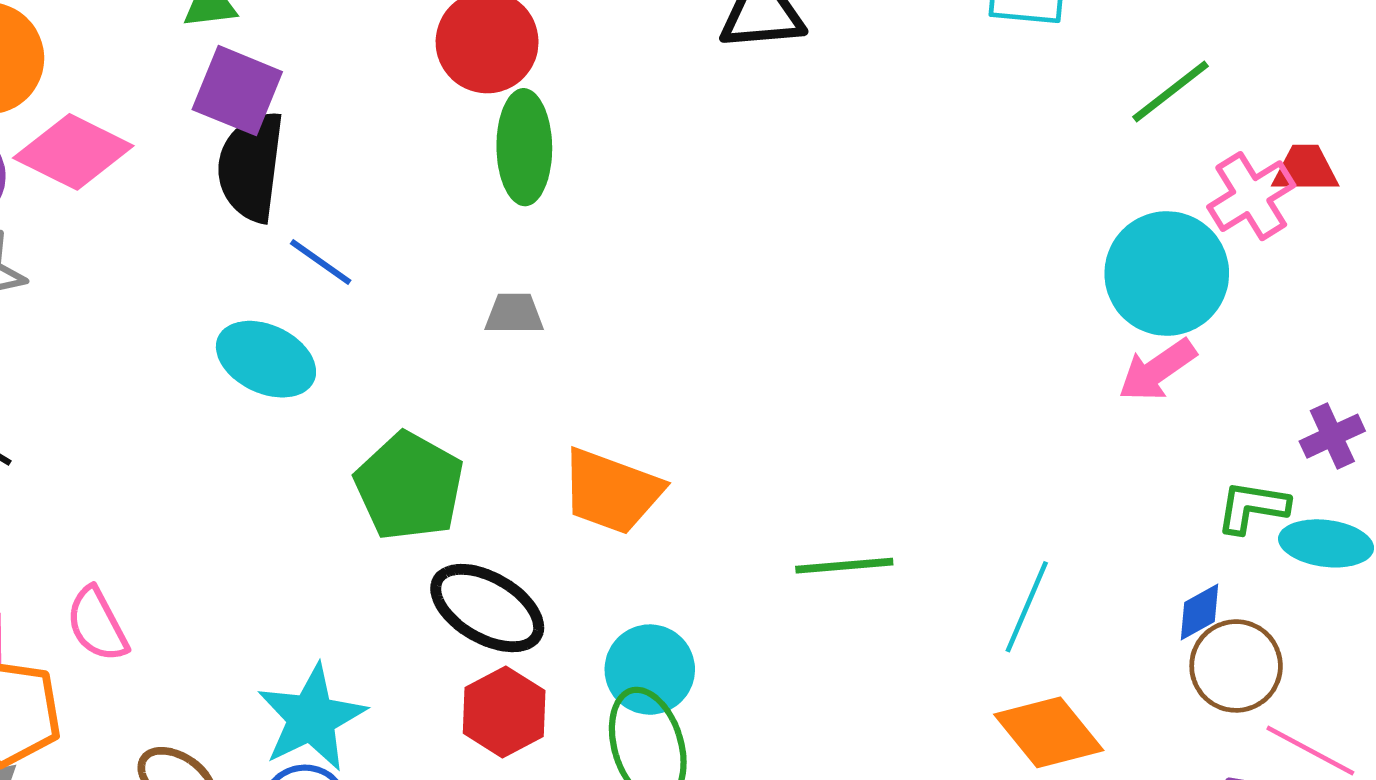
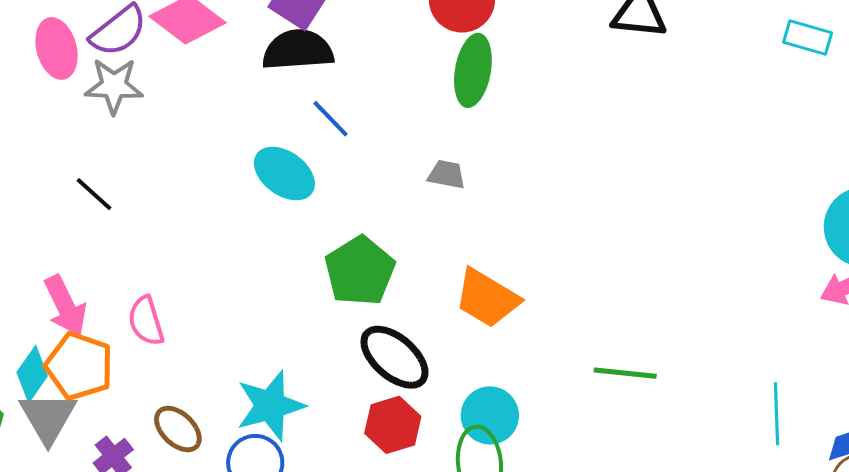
black semicircle: (251, 167) -> (298, 50), turned 68
cyan line: (1027, 607) -> (776, 414), moved, turned -36

